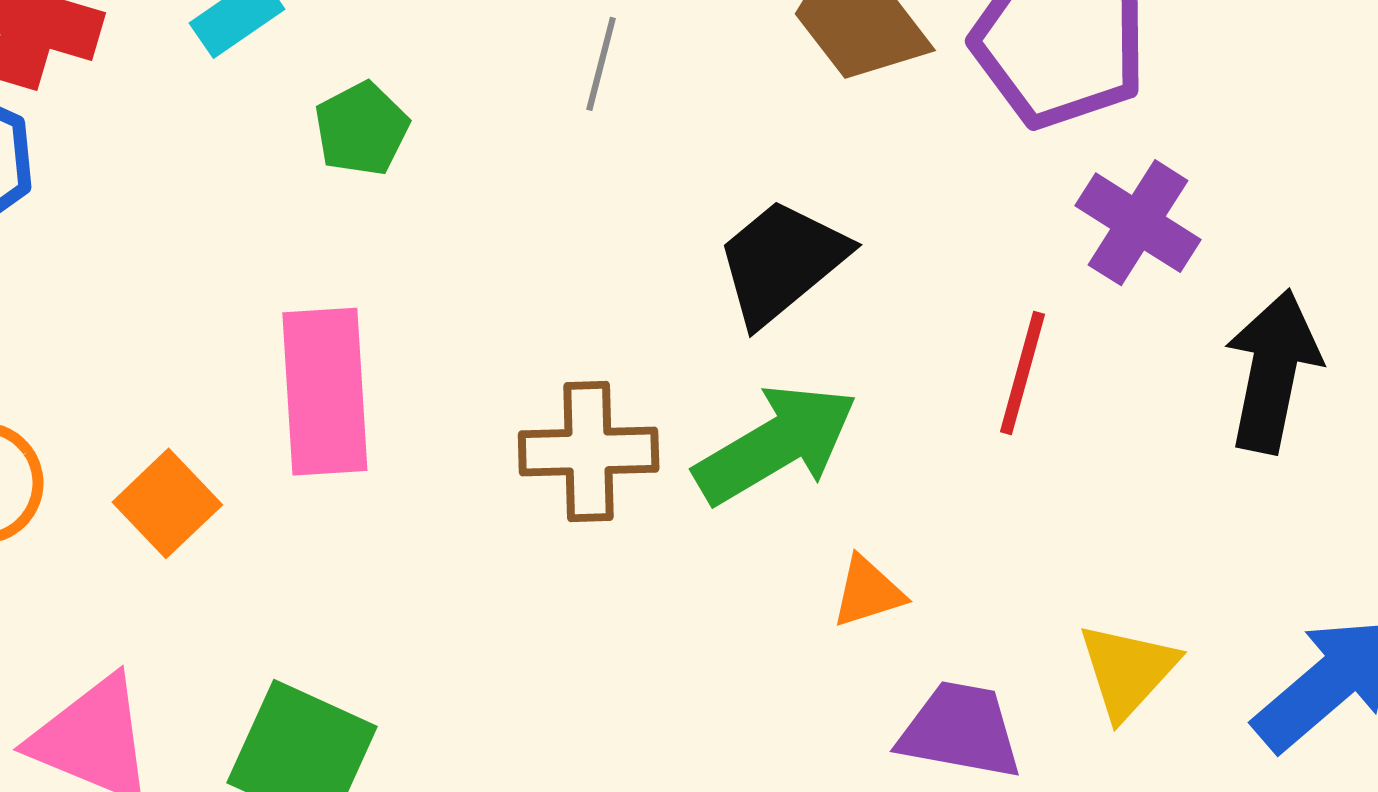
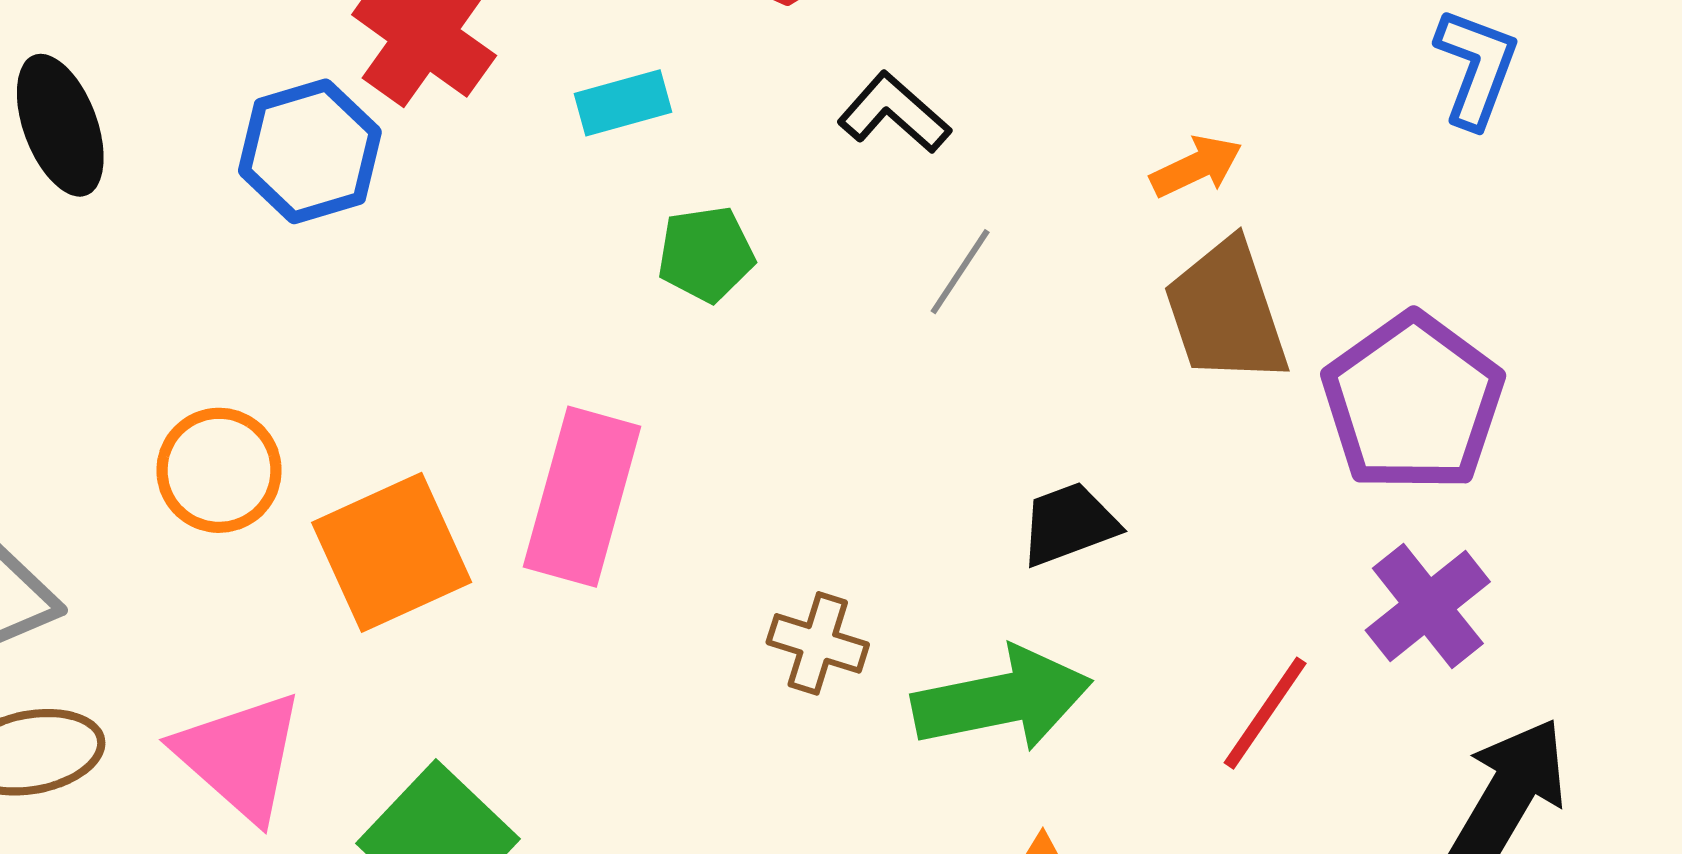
black trapezoid: (782, 262) -> (1069, 524), size x0.7
brown cross: (589, 451) -> (818, 643), size x0.7
orange square: (167, 503) -> (392, 552), size x1.5

